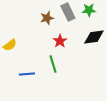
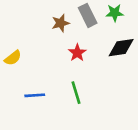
green line: (53, 64) -> (76, 93), moved

